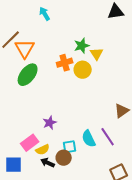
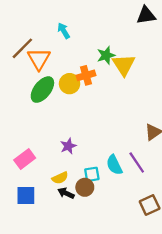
cyan arrow: (45, 14) -> (64, 31), moved
yellow triangle: (97, 54) -> (124, 65), size x1.5
yellow circle: (83, 70) -> (70, 84), moved
pink rectangle: (30, 143) -> (25, 159), moved

